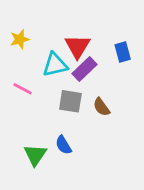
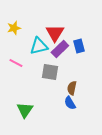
blue rectangle: (123, 52) -> (79, 46), moved
brown semicircle: (101, 107) -> (72, 88), moved, turned 48
blue semicircle: (63, 145) -> (70, 103), moved

